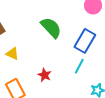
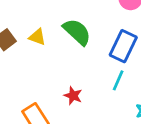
yellow triangle: (12, 54) -> (37, 37), moved

